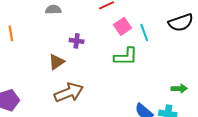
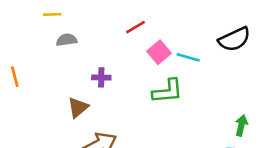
cyan line: (144, 33) -> (188, 57), turned -48
green arrow: (179, 88) -> (241, 125), turned -70

